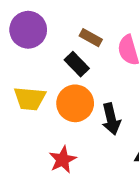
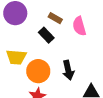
orange circle: (75, 103) -> (38, 71), moved

